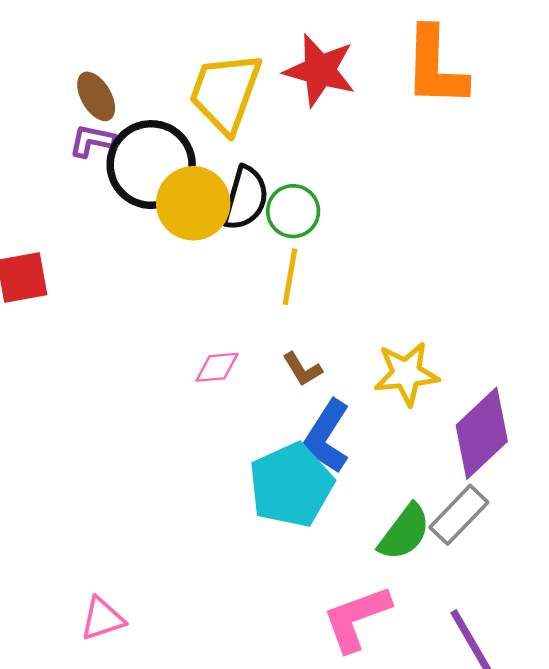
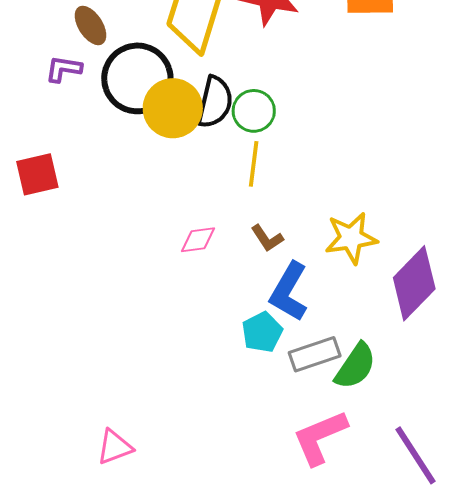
purple L-shape: (92, 141) -> (64, 69), moved
cyan pentagon: (291, 485) -> (262, 332), size x0.6
gray rectangle: (459, 515) -> (315, 354), moved, turned 30

